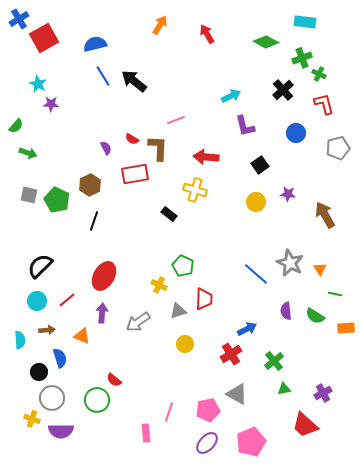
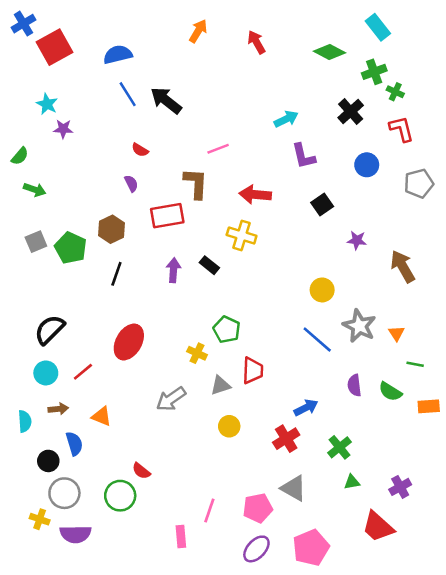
cyan rectangle: (305, 22) -> (378, 27), turned 45
red semicircle: (132, 139) -> (140, 150), moved
gray square: (29, 195) -> (36, 242), turned -36
yellow circle: (256, 202) -> (322, 290), moved
purple arrow: (102, 313) -> (173, 270), moved

